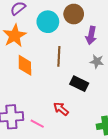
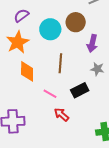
black rectangle: (79, 84) -> (80, 90), turned -54
pink line: (37, 124) -> (50, 94), moved

